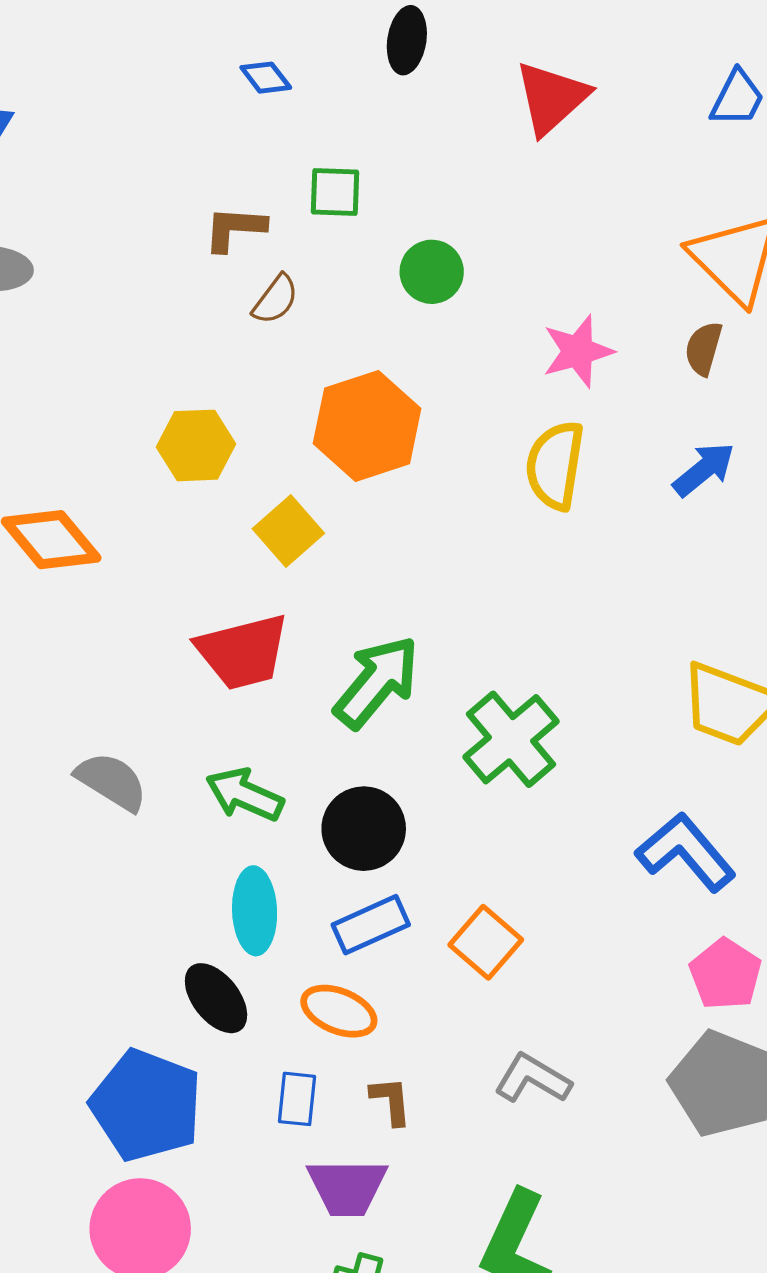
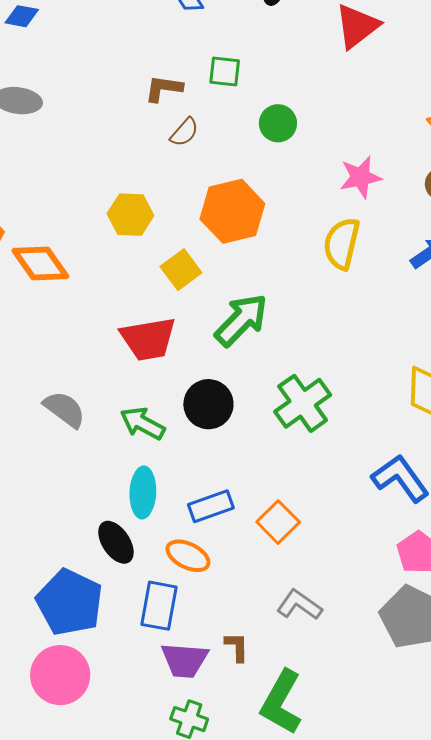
green arrow: (377, 682) -> (241, 320), moved
black circle: (364, 829) -> (208, 404), moved
blue rectangle: (297, 1099) -> (159, 606), size x1.5
brown L-shape: (391, 1101) -> (237, 647), moved

